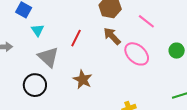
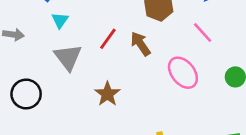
brown arrow: (112, 36) -> (141, 44), moved
black circle: (35, 85) -> (26, 94), moved

